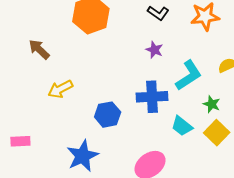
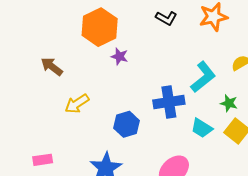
purple star: (154, 50) -> (120, 56), moved

